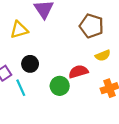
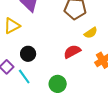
green circle: (60, 86) -> (58, 84), moved

